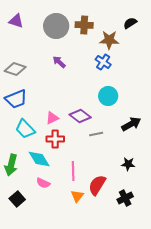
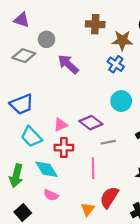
gray circle: (56, 26) -> (47, 39), moved, size x0.6
purple arrow: (59, 62) -> (68, 64), size x1.5
gray diamond: (15, 69) -> (24, 56), moved
pink line: (73, 171) -> (93, 168), moved

